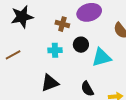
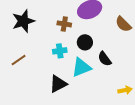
cyan triangle: (101, 57) -> (81, 67), moved
black semicircle: (87, 89) -> (105, 59), moved

